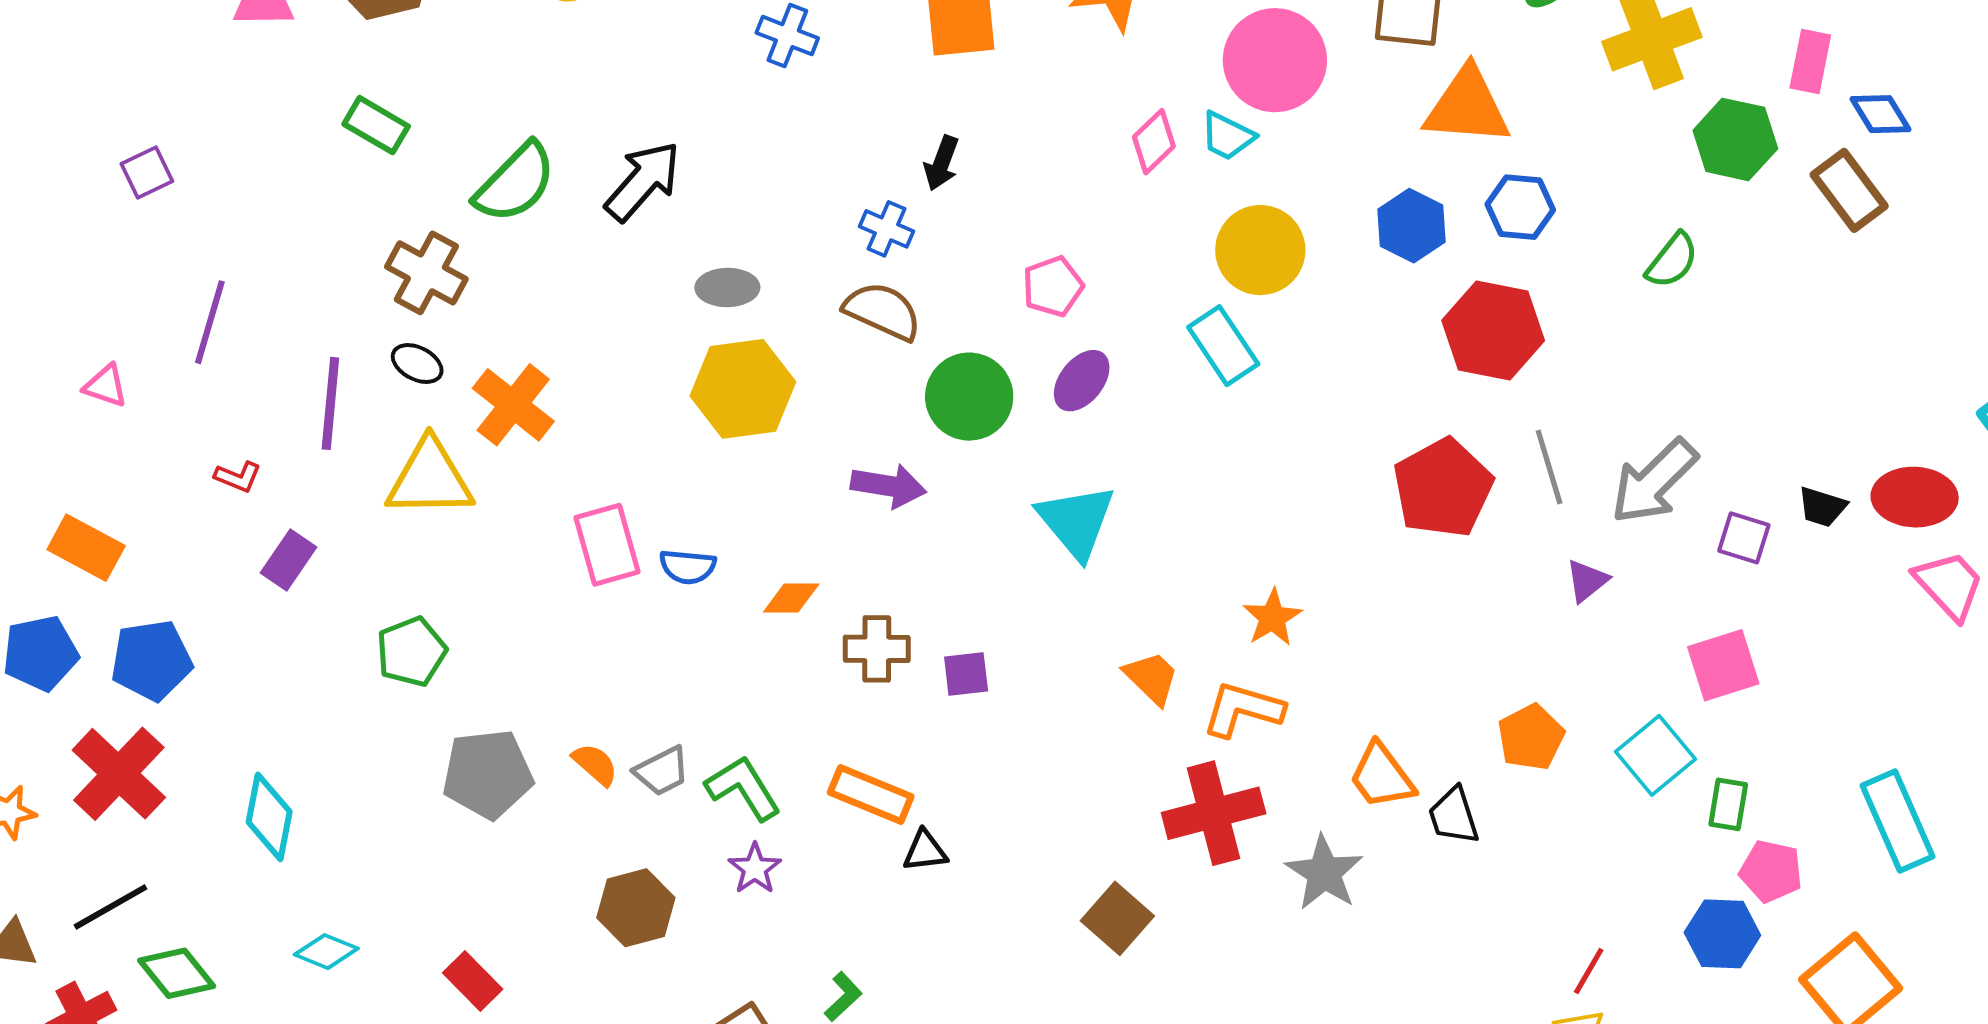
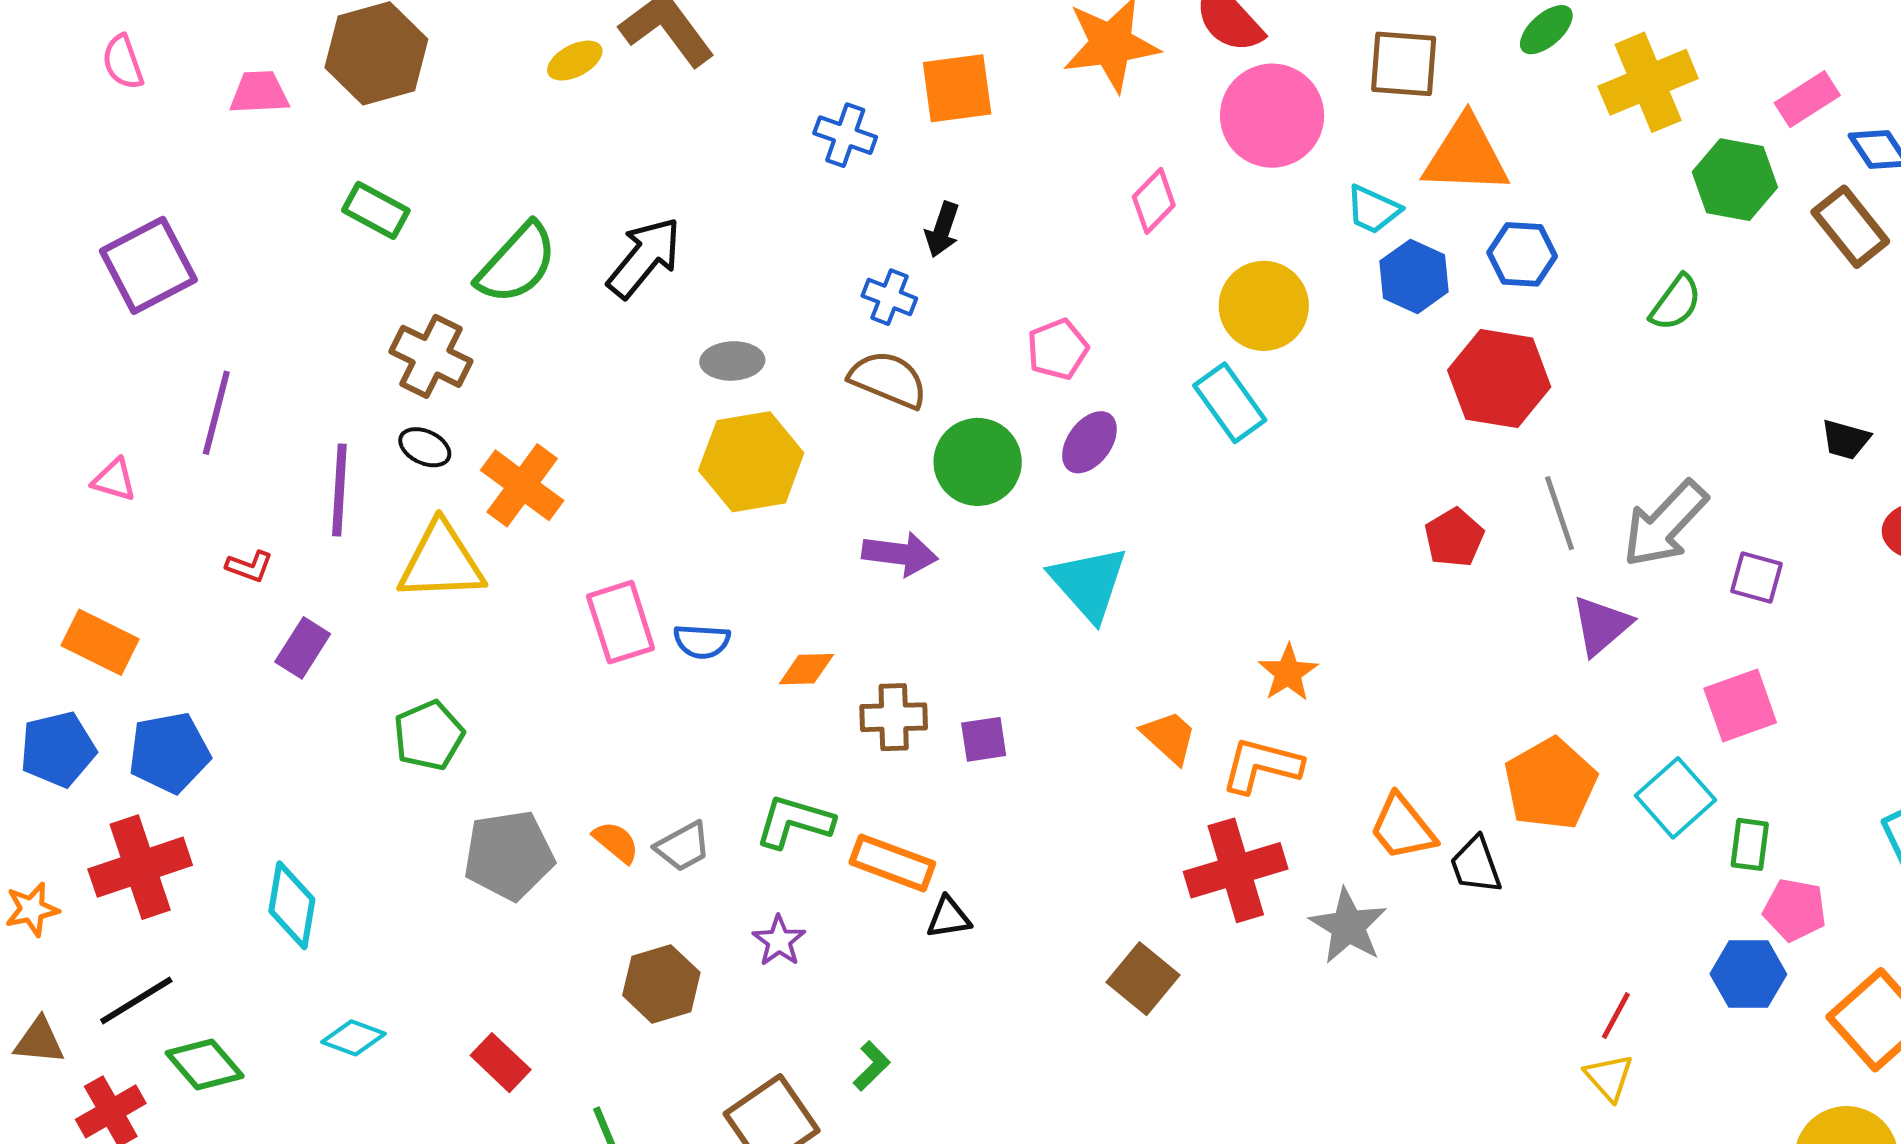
blue cross: (787, 36) -> (845, 135), moved
pink rectangle: (1810, 61) -> (1807, 99), turned 48
cyan trapezoid: (1227, 136) -> (1373, 209), moved
purple square: (147, 172) -> (148, 265), size x1.8
red pentagon: (1443, 488) -> (1454, 538), size x0.6
black trapezoid: (1822, 507) -> (1846, 440), moved
purple triangle: (1587, 581) -> (1601, 625), size x1.4
orange pentagon: (1531, 737) -> (1550, 784), size x1.4
red cross: (119, 774) -> (140, 867), turned 30
green L-shape: (743, 788) -> (794, 822), moved, turned -40

